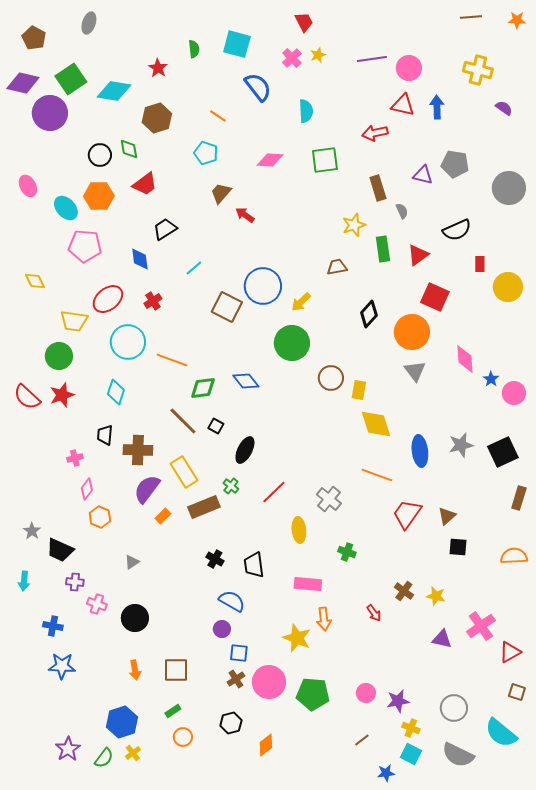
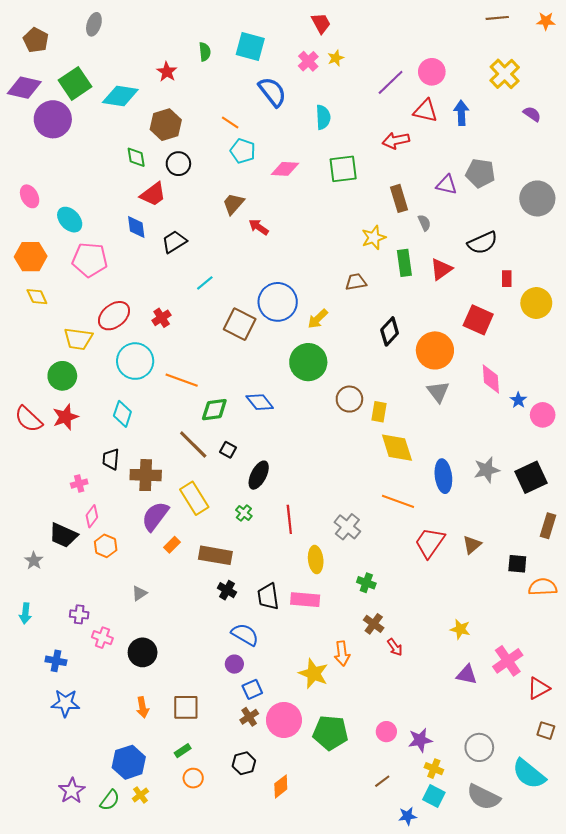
purple line: (372, 59) -> (391, 82), moved, turned -36
yellow cross: (478, 70) -> (505, 74), turned 32
cyan pentagon: (206, 153) -> (243, 151), moved
black circle: (100, 155) -> (178, 164), moved
orange hexagon: (99, 196) -> (31, 257), moved
blue diamond: (140, 259) -> (136, 227), moved
red square: (435, 297) -> (478, 320), moved
red line: (274, 492) -> (289, 519), turned -52
brown rectangle: (204, 507) -> (215, 555), moved, turned 32
black square: (458, 547) -> (517, 564), moved
black trapezoid: (60, 550) -> (63, 535), moved
pink rectangle: (308, 584) -> (305, 600), moved
brown cross: (404, 591) -> (374, 624), moved
blue square: (239, 653) -> (252, 689), turned -30

